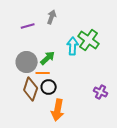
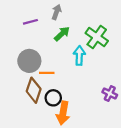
cyan arrow: (73, 46) -> (79, 55), moved
green arrow: (48, 58) -> (62, 34), moved
black circle: (49, 87) -> (53, 98), moved

